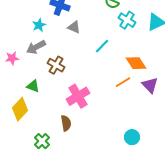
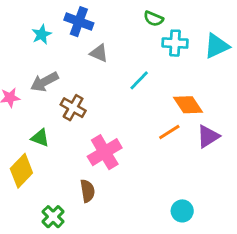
cyan cross: (127, 20) -> (175, 43), turned -30
cyan star: (39, 25) -> (42, 34), moved
purple triangle: (150, 85) -> (208, 136), turned 42

